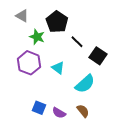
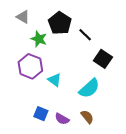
black line: (77, 42) -> (85, 35), moved
cyan triangle: (58, 68) -> (55, 80), moved

